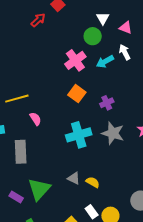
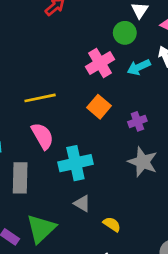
yellow line: (17, 99) -> (40, 98), moved
pink semicircle: (35, 119) -> (42, 136), size x1.5
cyan cross: (79, 135) -> (75, 163), moved
gray triangle: (74, 178) -> (82, 203), moved

